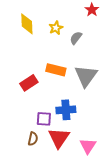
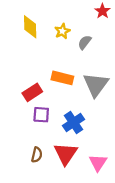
blue cross: (66, 110) -> (74, 122), turned -30
purple square: (44, 119) -> (41, 115), moved

